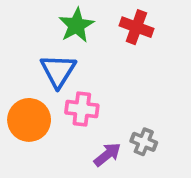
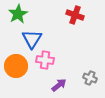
green star: (76, 25) -> (18, 14), moved
gray cross: (144, 142) -> (90, 78), moved

